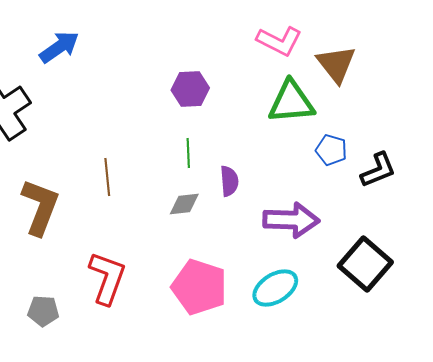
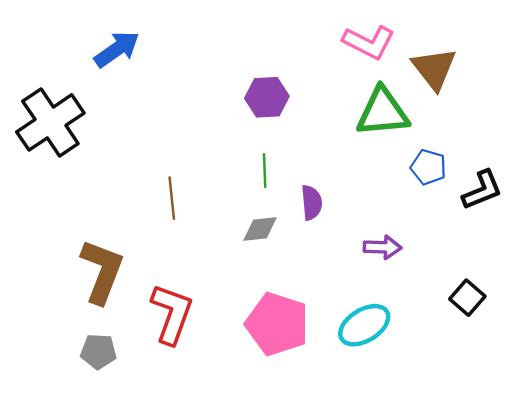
brown L-shape: (40, 207) -> (102, 271), moved
purple arrow: (291, 220) -> (383, 247), size x0.6
black square: (365, 264) -> (467, 298), size x0.6

